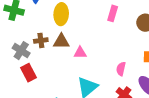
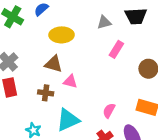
yellow ellipse: (61, 14) -> (62, 35), turned 70
brown cross: (41, 40) -> (46, 93), moved

